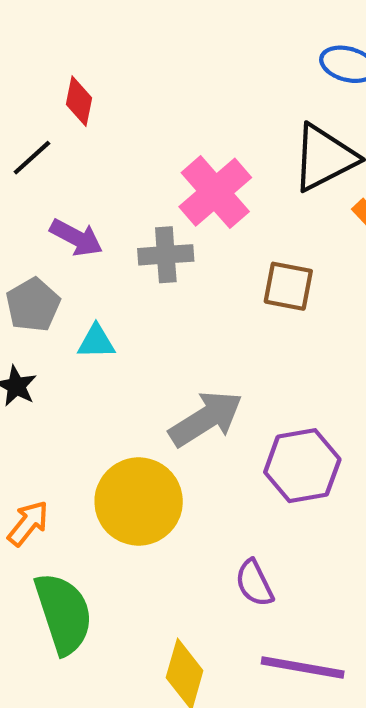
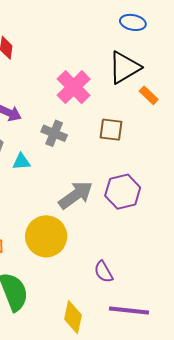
gray cross: (166, 255) -> (54, 133), moved, turned 30
purple hexagon: (302, 466) -> (123, 192), moved

